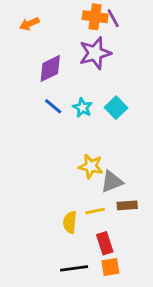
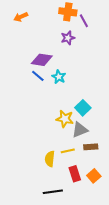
purple line: (113, 18) -> (84, 21), moved
purple star: (95, 53) -> (68, 38), size x0.6
purple diamond: (50, 68) -> (42, 60), moved, turned 35
cyan square: (116, 108) -> (83, 108), moved
orange square: (110, 267) -> (94, 176), moved, turned -32

